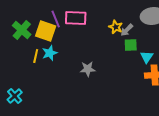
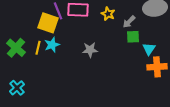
yellow star: (116, 27) -> (108, 14), moved
green cross: (22, 30) -> (16, 48), moved
gray star: (88, 69) -> (90, 50), moved

